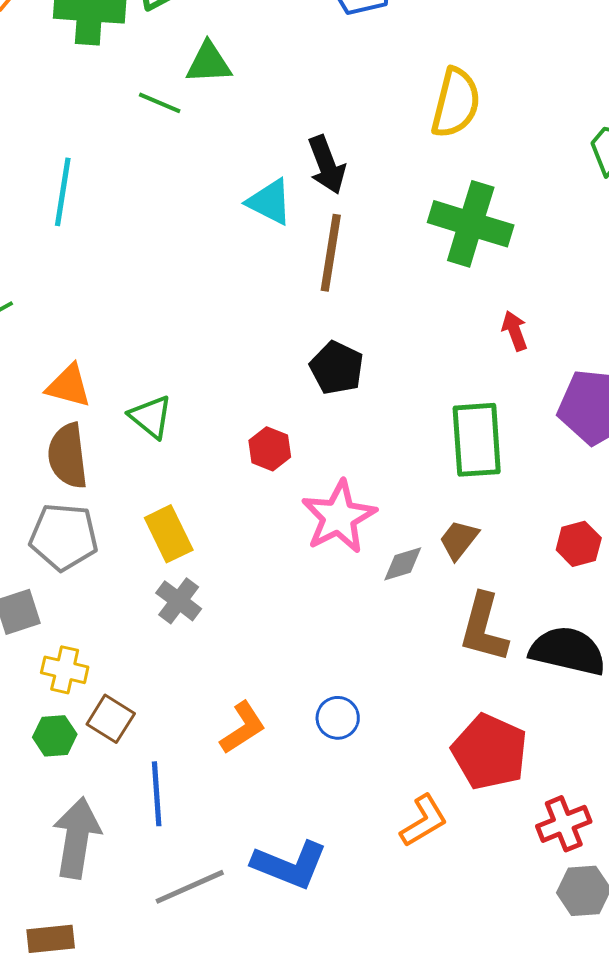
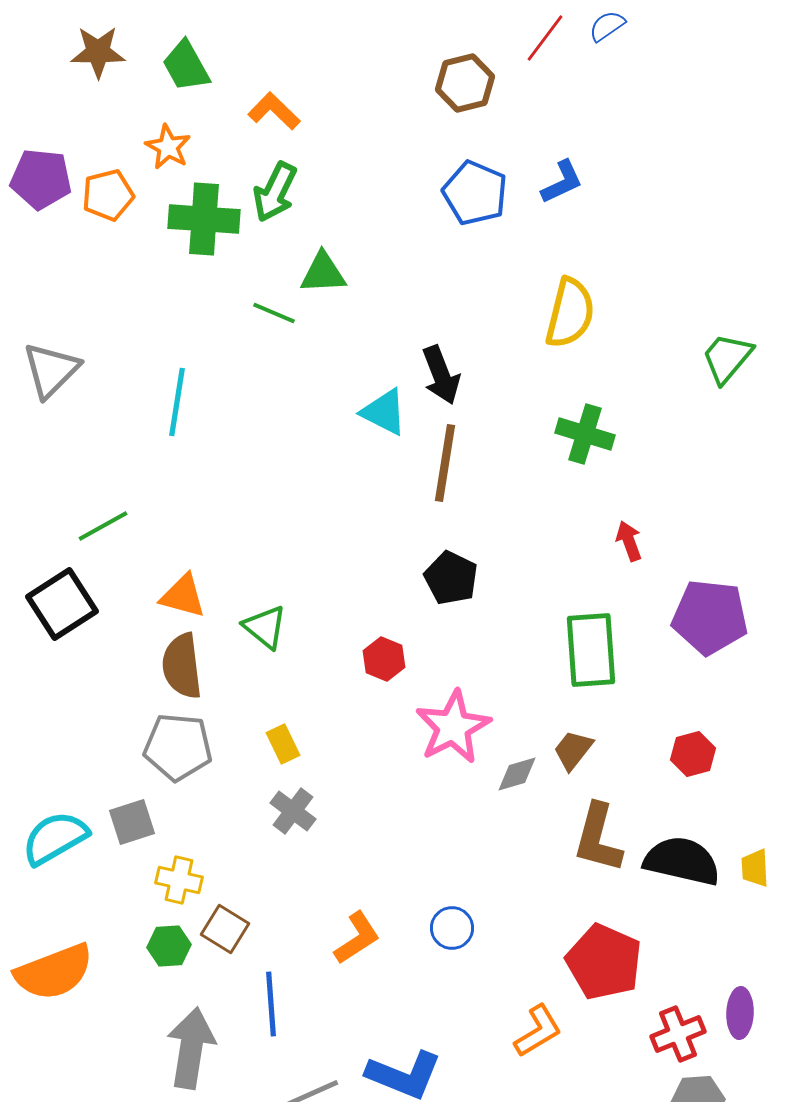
green cross: (471, 224) -> (585, 434), size x0.7
yellow rectangle: (169, 534) -> (283, 744), size x0.7

